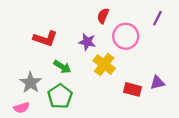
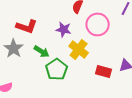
gray star: (31, 83) -> (14, 48), moved
green pentagon: (60, 96) -> (57, 69), moved

